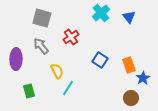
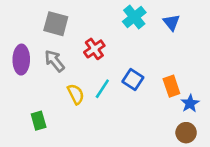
purple ellipse: (16, 59) -> (21, 60), moved
cyan line: (68, 88) -> (102, 89), moved
brown circle: (131, 98) -> (186, 133), moved

